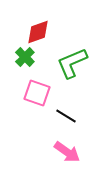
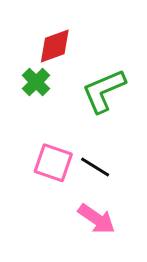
pink square: (37, 93) -> (53, 163), moved

